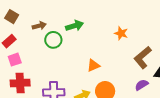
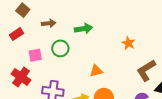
green circle: (53, 40) -> (60, 48), moved
pink square: (15, 60) -> (35, 55), moved
red cross: (20, 83) -> (21, 77), turned 30

